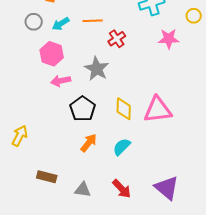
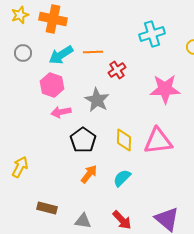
gray circle: (34, 22) -> (23, 53), moved
cyan arrow: (61, 24) -> (61, 55), size x1.4
pink star: (169, 39) -> (165, 89), moved, size x1.4

